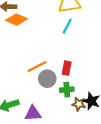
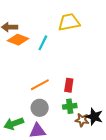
cyan line: (67, 26) -> (43, 43), moved
gray circle: (47, 79) -> (40, 108), moved

